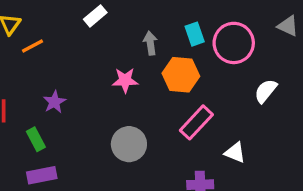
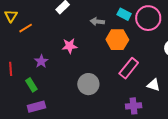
cyan rectangle: (195, 34) -> (124, 14), turned -40
gray arrow: (150, 43) -> (97, 22), turned -72
pink star: (125, 80) -> (70, 46), moved

